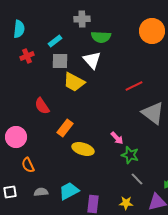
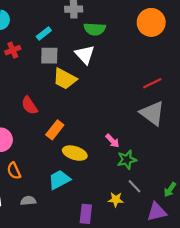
red line: (134, 86) -> (152, 83), moved
green star: (130, 155) -> (127, 160), turned -30
cyan trapezoid: (69, 191) -> (59, 180), moved
yellow star: (126, 203) -> (116, 200), moved

